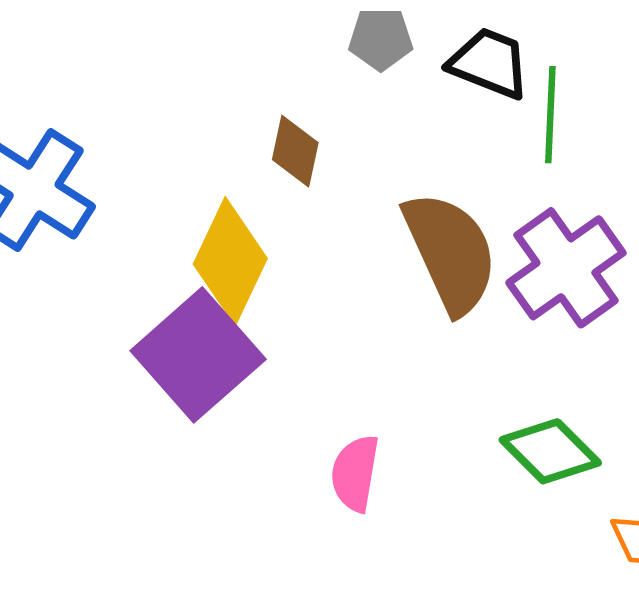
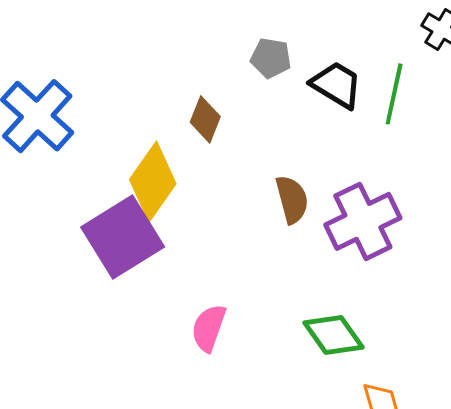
green line: (550, 115) -> (394, 94), moved
brown semicircle: (450, 252) -> (292, 199), size x0.6

